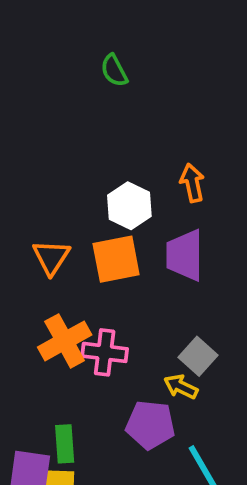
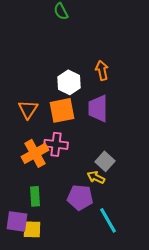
pink cross: (105, 352) -> (56, 144), moved
green rectangle: (65, 444) -> (35, 196), moved

